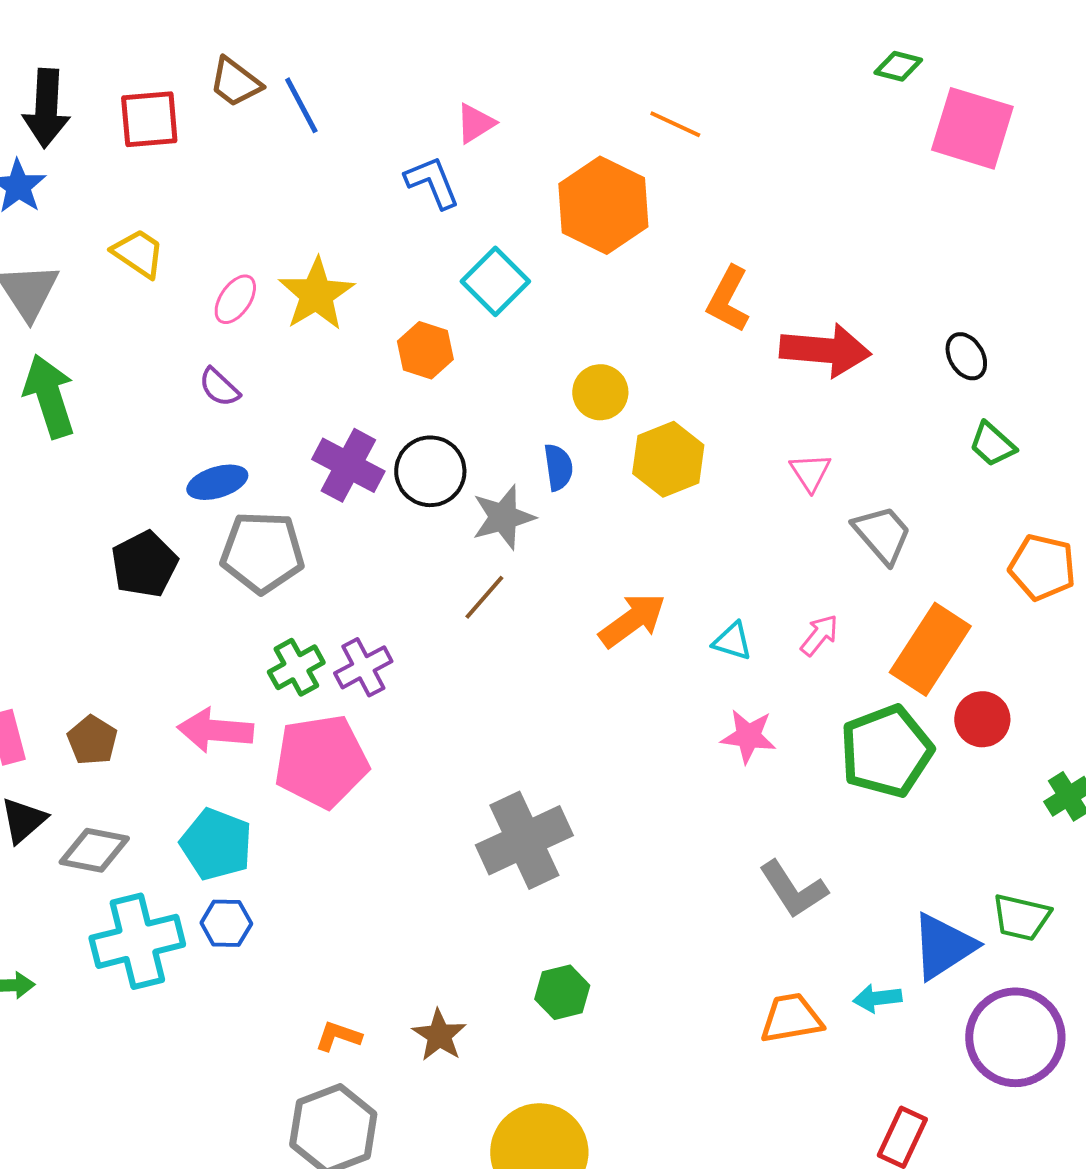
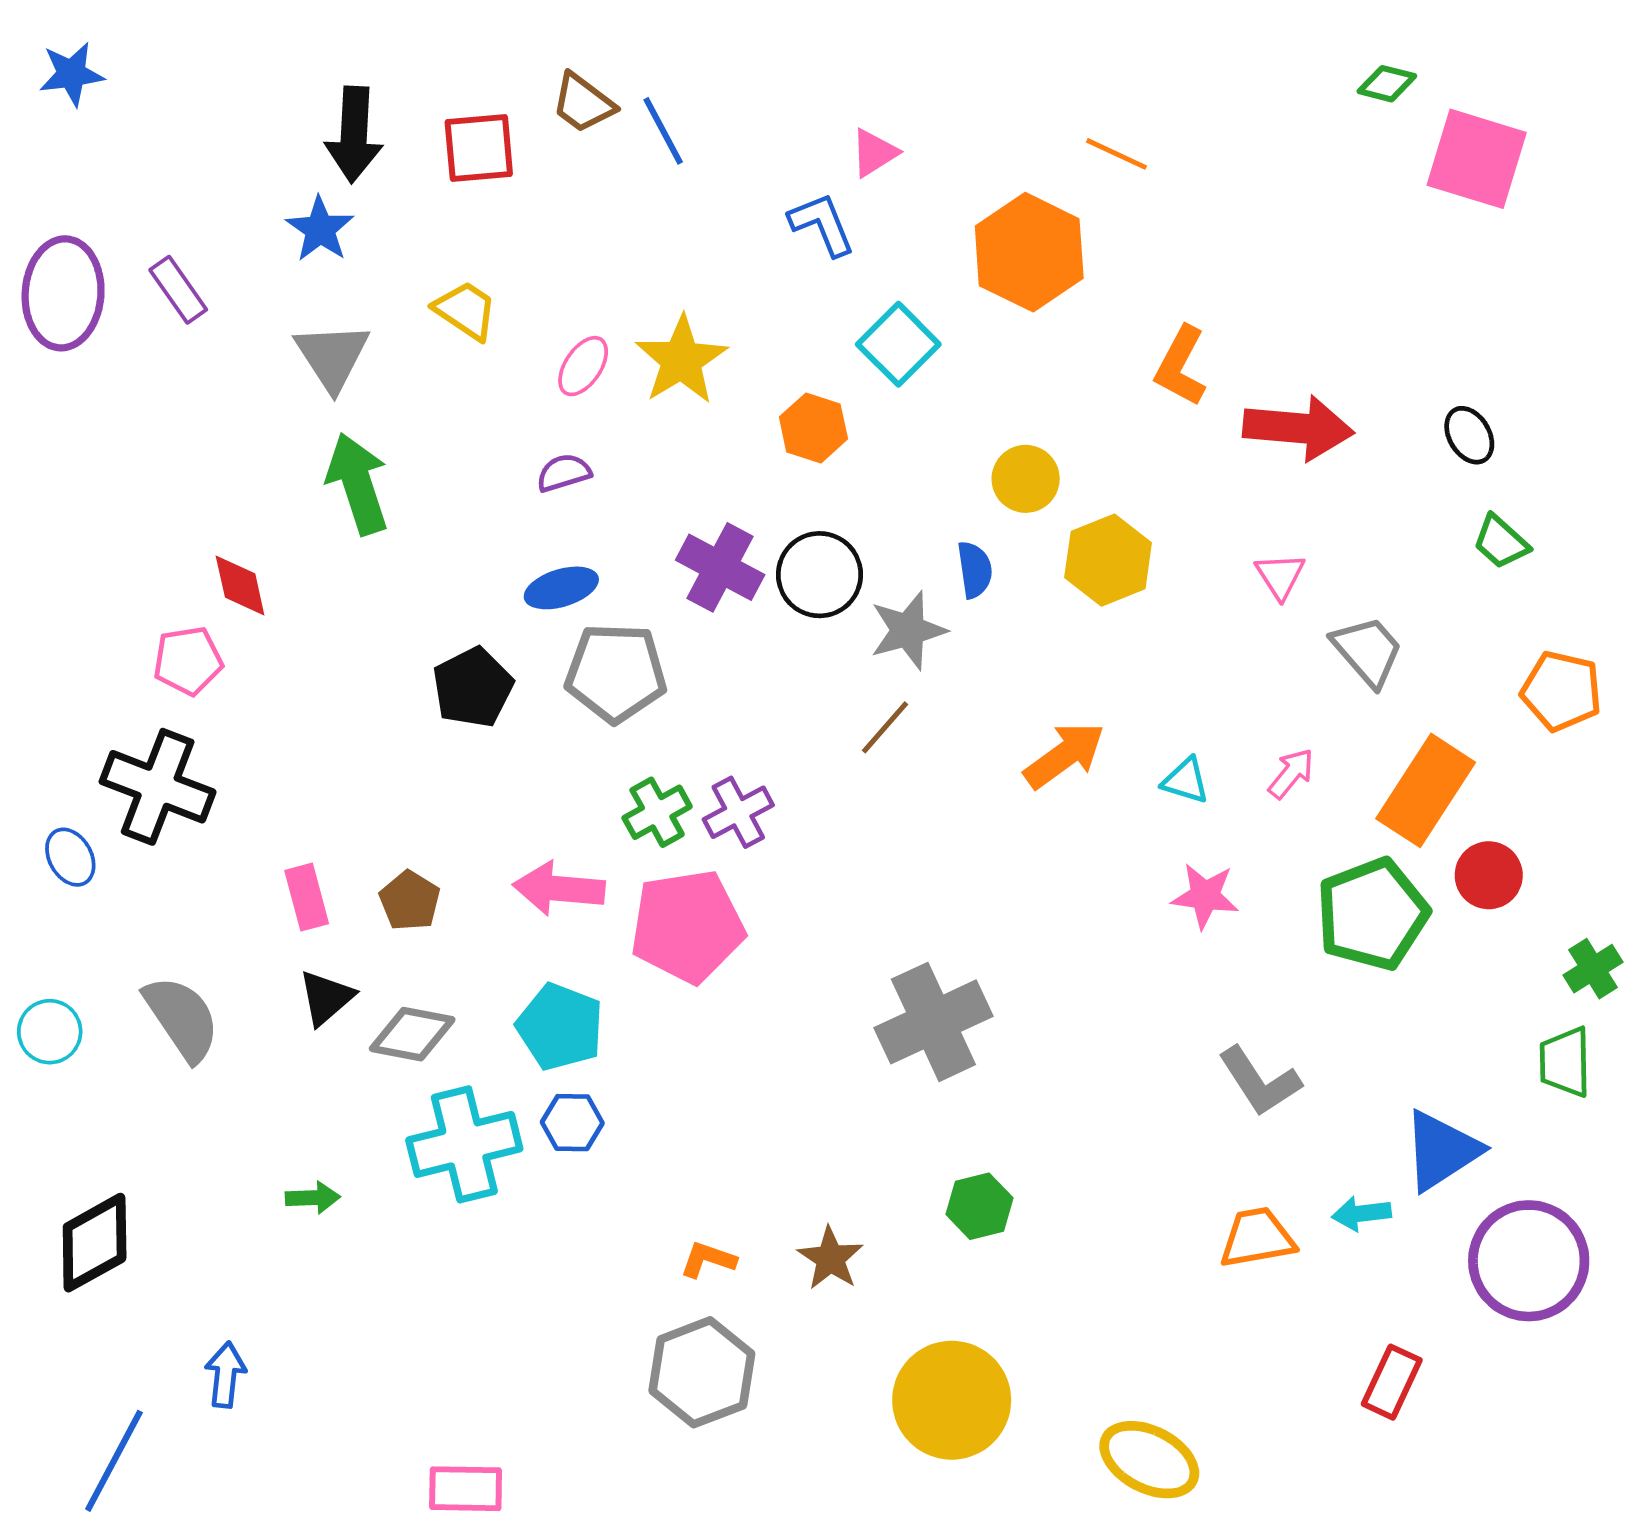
purple semicircle: (219, 387) -> (564, 473), turned 120
green trapezoid: (1021, 917) -> (1565, 1062), moved, turned 76

